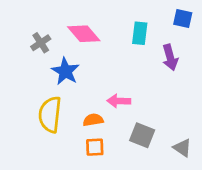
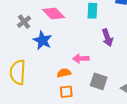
purple arrow: (170, 57) -> (107, 38), moved
yellow semicircle: (50, 114) -> (18, 72), moved

